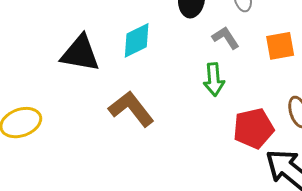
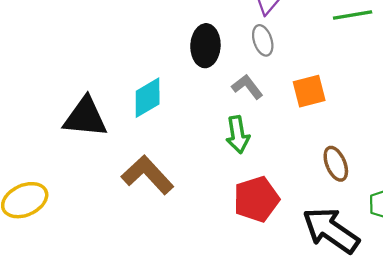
red pentagon: (253, 128) -> (256, 199), moved

